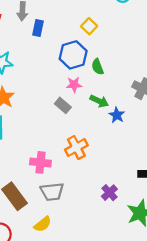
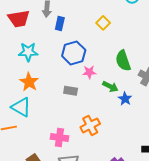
blue hexagon: (73, 55) -> (74, 53), moved
green semicircle: (98, 67) -> (123, 61), moved, size x1.5
gray rectangle: (63, 105) -> (71, 91), moved, turned -32

